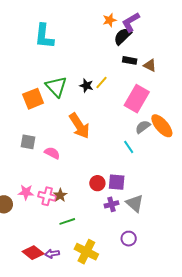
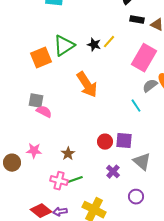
green triangle: (56, 87) -> (64, 46), turned 40
pink semicircle: (52, 153) -> (44, 112), moved
pink cross: (47, 196) -> (59, 181), moved
purple cross: (112, 204) -> (113, 172), moved, turned -32

